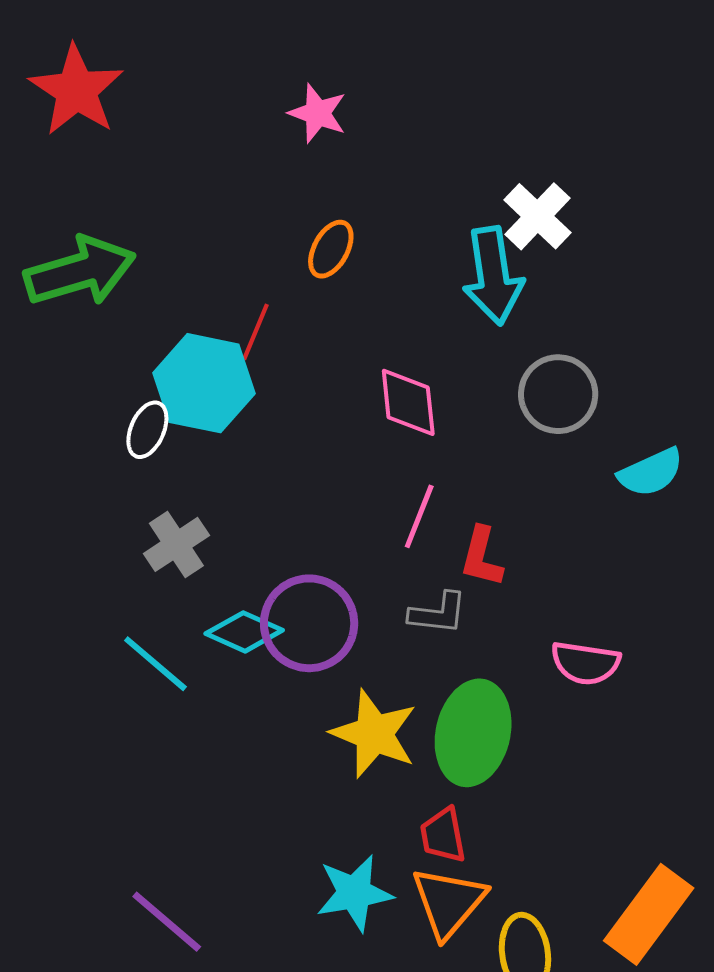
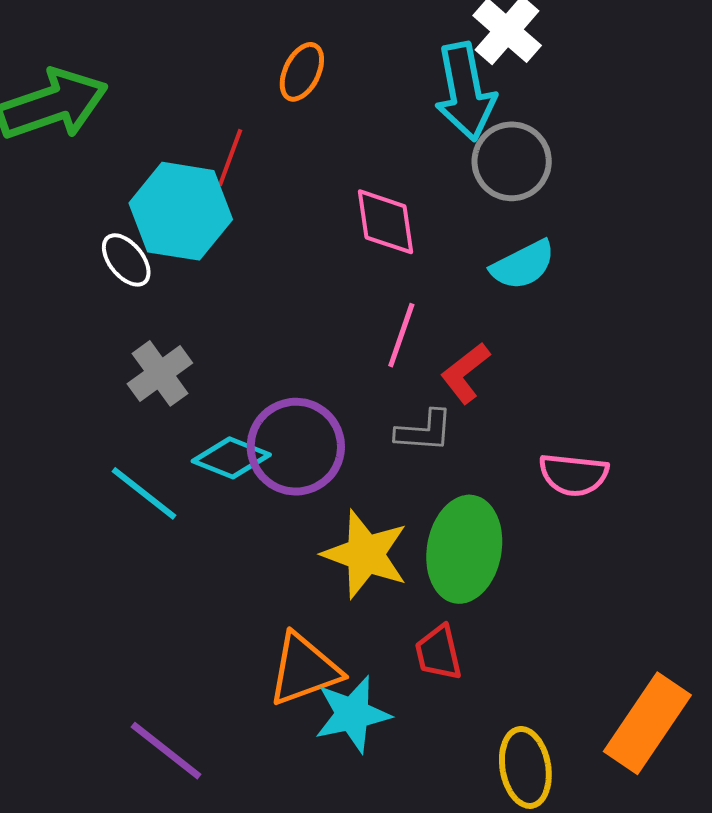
gray circle: (558, 394) -> (512, 161), moved
white ellipse: (147, 430) -> (126, 260), turned -60
cyan semicircle: (651, 472) -> (523, 265), moved
red L-shape: (482, 557) -> (465, 373), turned 40
orange triangle: (449, 902) -> (304, 670), moved, turned 32

